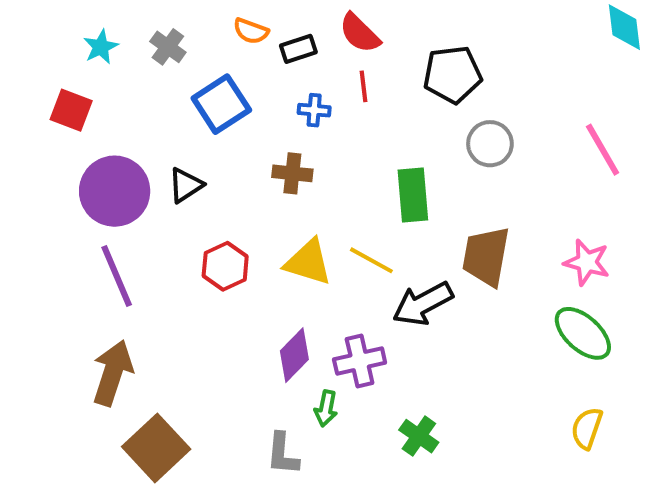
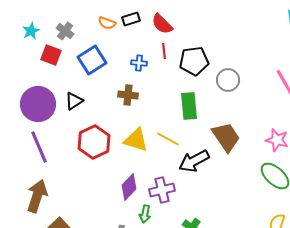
black rectangle: (298, 49) -> (131, 19), moved
black pentagon: (452, 75) -> (194, 61), moved
red square: (71, 110) -> (51, 55), moved
brown trapezoid: (486, 256) -> (226, 137), turned 136
red hexagon: (225, 266) -> (94, 142), size x1.4

